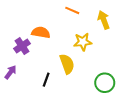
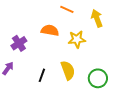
orange semicircle: (41, 32) -> (50, 30), moved
yellow semicircle: (67, 64) -> (68, 70), moved

